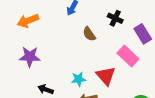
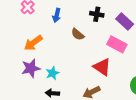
orange arrow: (28, 21) -> (33, 43), moved
cyan star: (78, 79) -> (52, 73), moved

